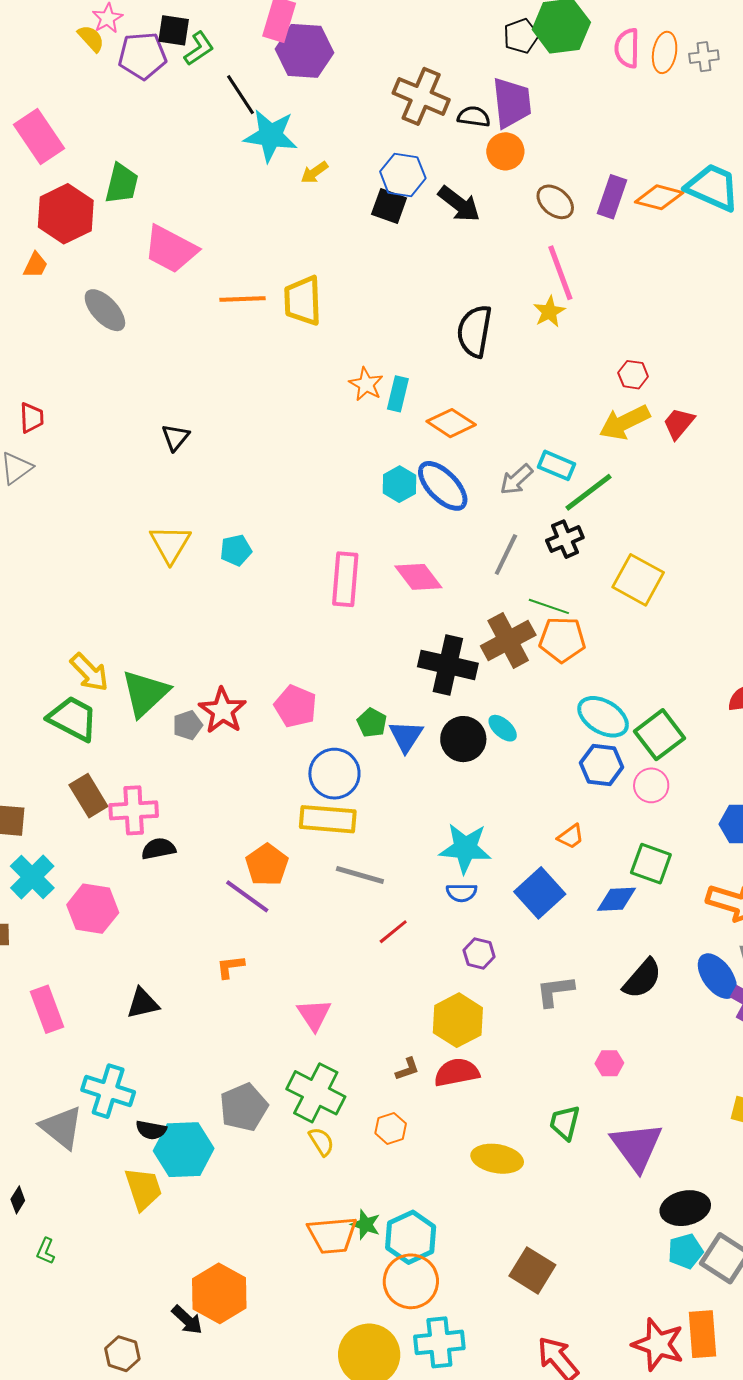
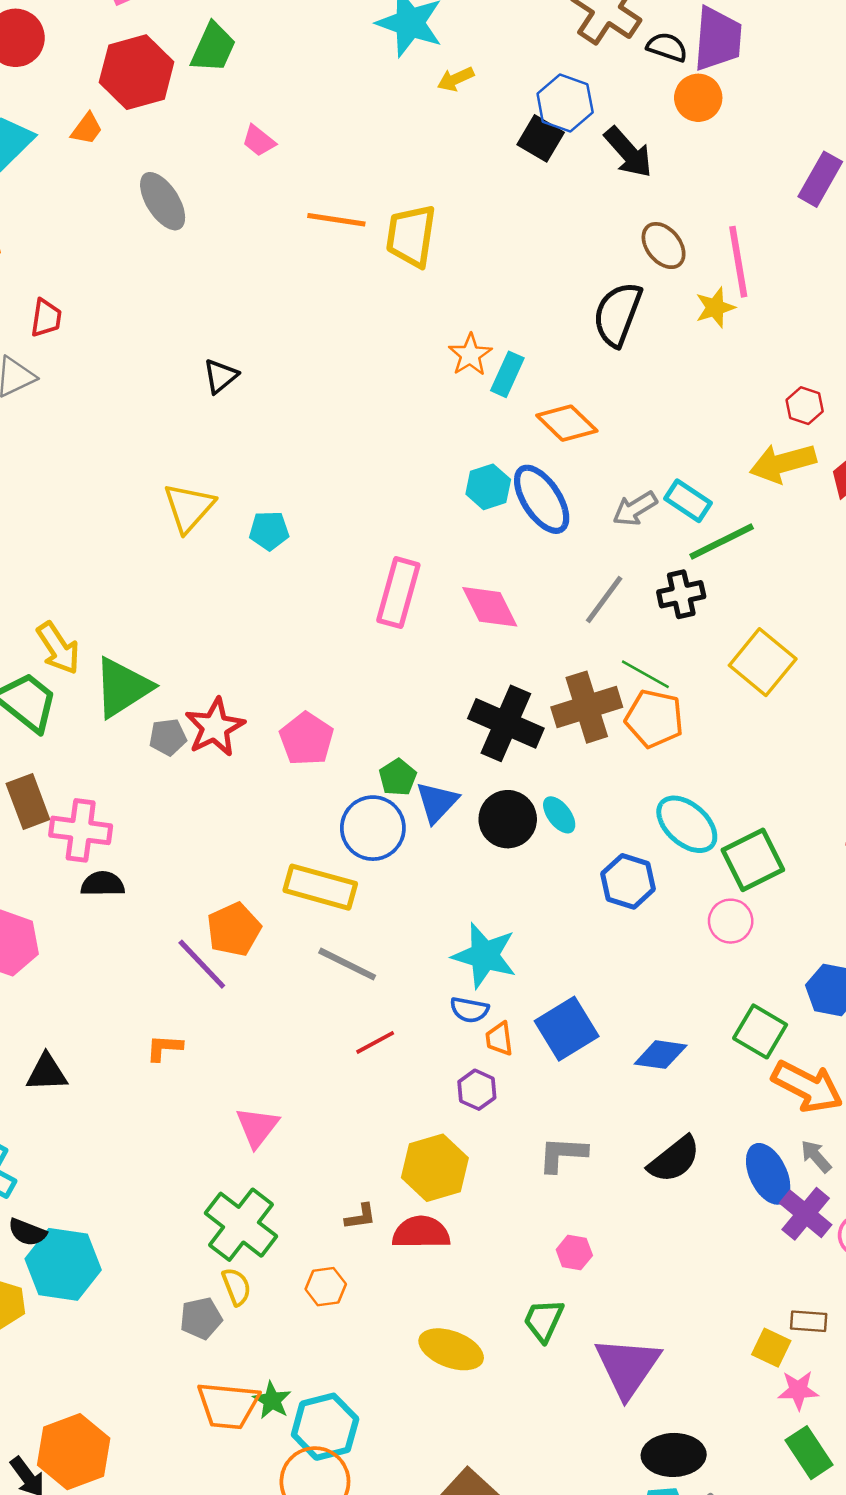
brown ellipse: (555, 202) -> (664, 246), moved
pink trapezoid: (171, 249) -> (259, 141), size x0.5
blue hexagon: (602, 765) -> (628, 881), moved
blue circle: (334, 774) -> (373, 828), moved
orange trapezoid: (571, 836) -> (499, 1039), moved, turned 108
green square: (651, 864) -> (760, 1031), moved
pink hexagon: (609, 1063) -> (574, 1252), moved
gray pentagon: (244, 1107) -> (201, 1318), moved, size x0.7

